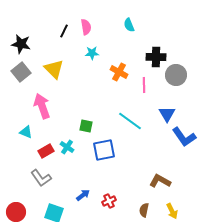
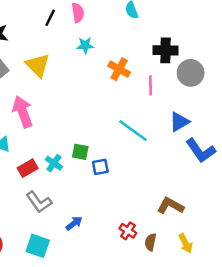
blue triangle: (167, 114) -> (179, 122), turned 30
green square: (86, 126) -> (80, 152), moved
blue square: (104, 150) -> (100, 167), size x0.6
gray L-shape: (41, 178) -> (39, 202), moved
red cross: (109, 201) -> (128, 231), moved, turned -32

